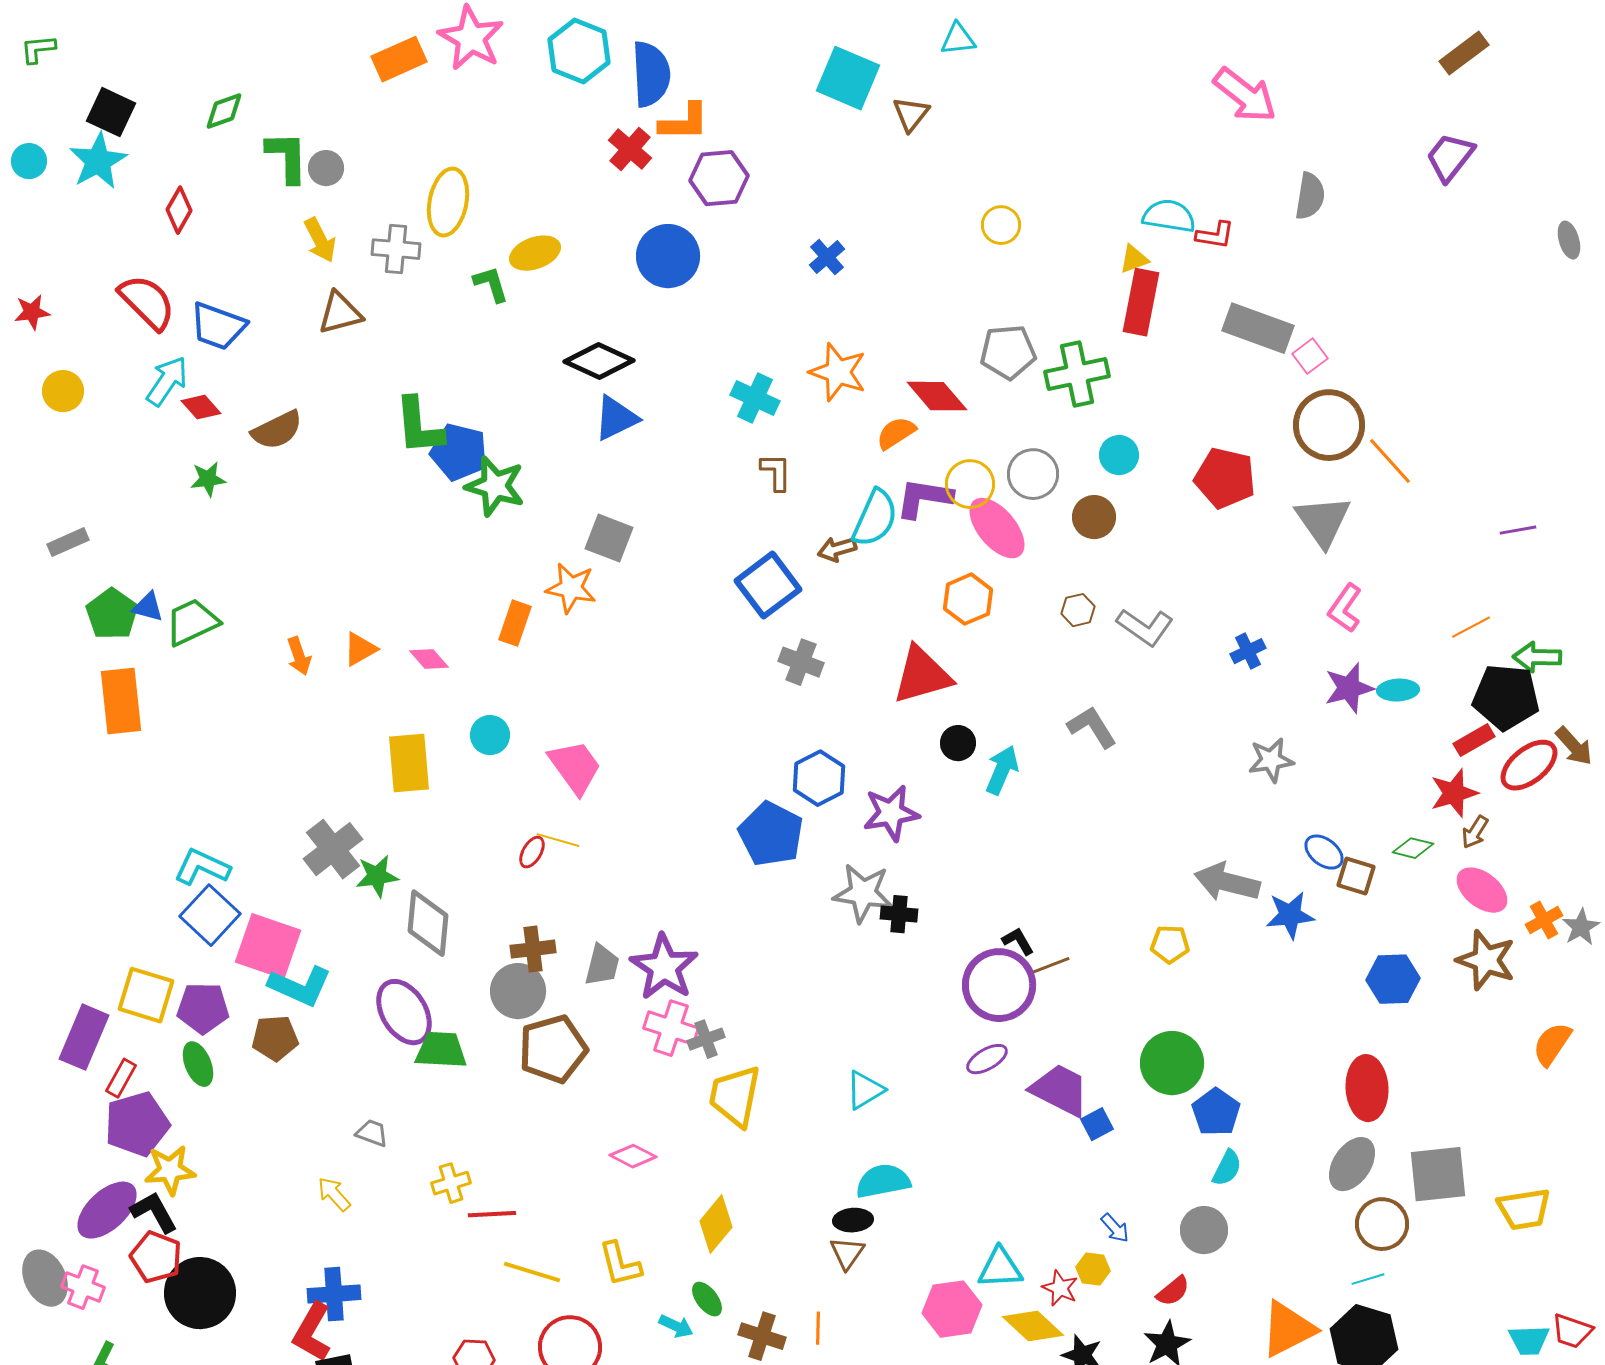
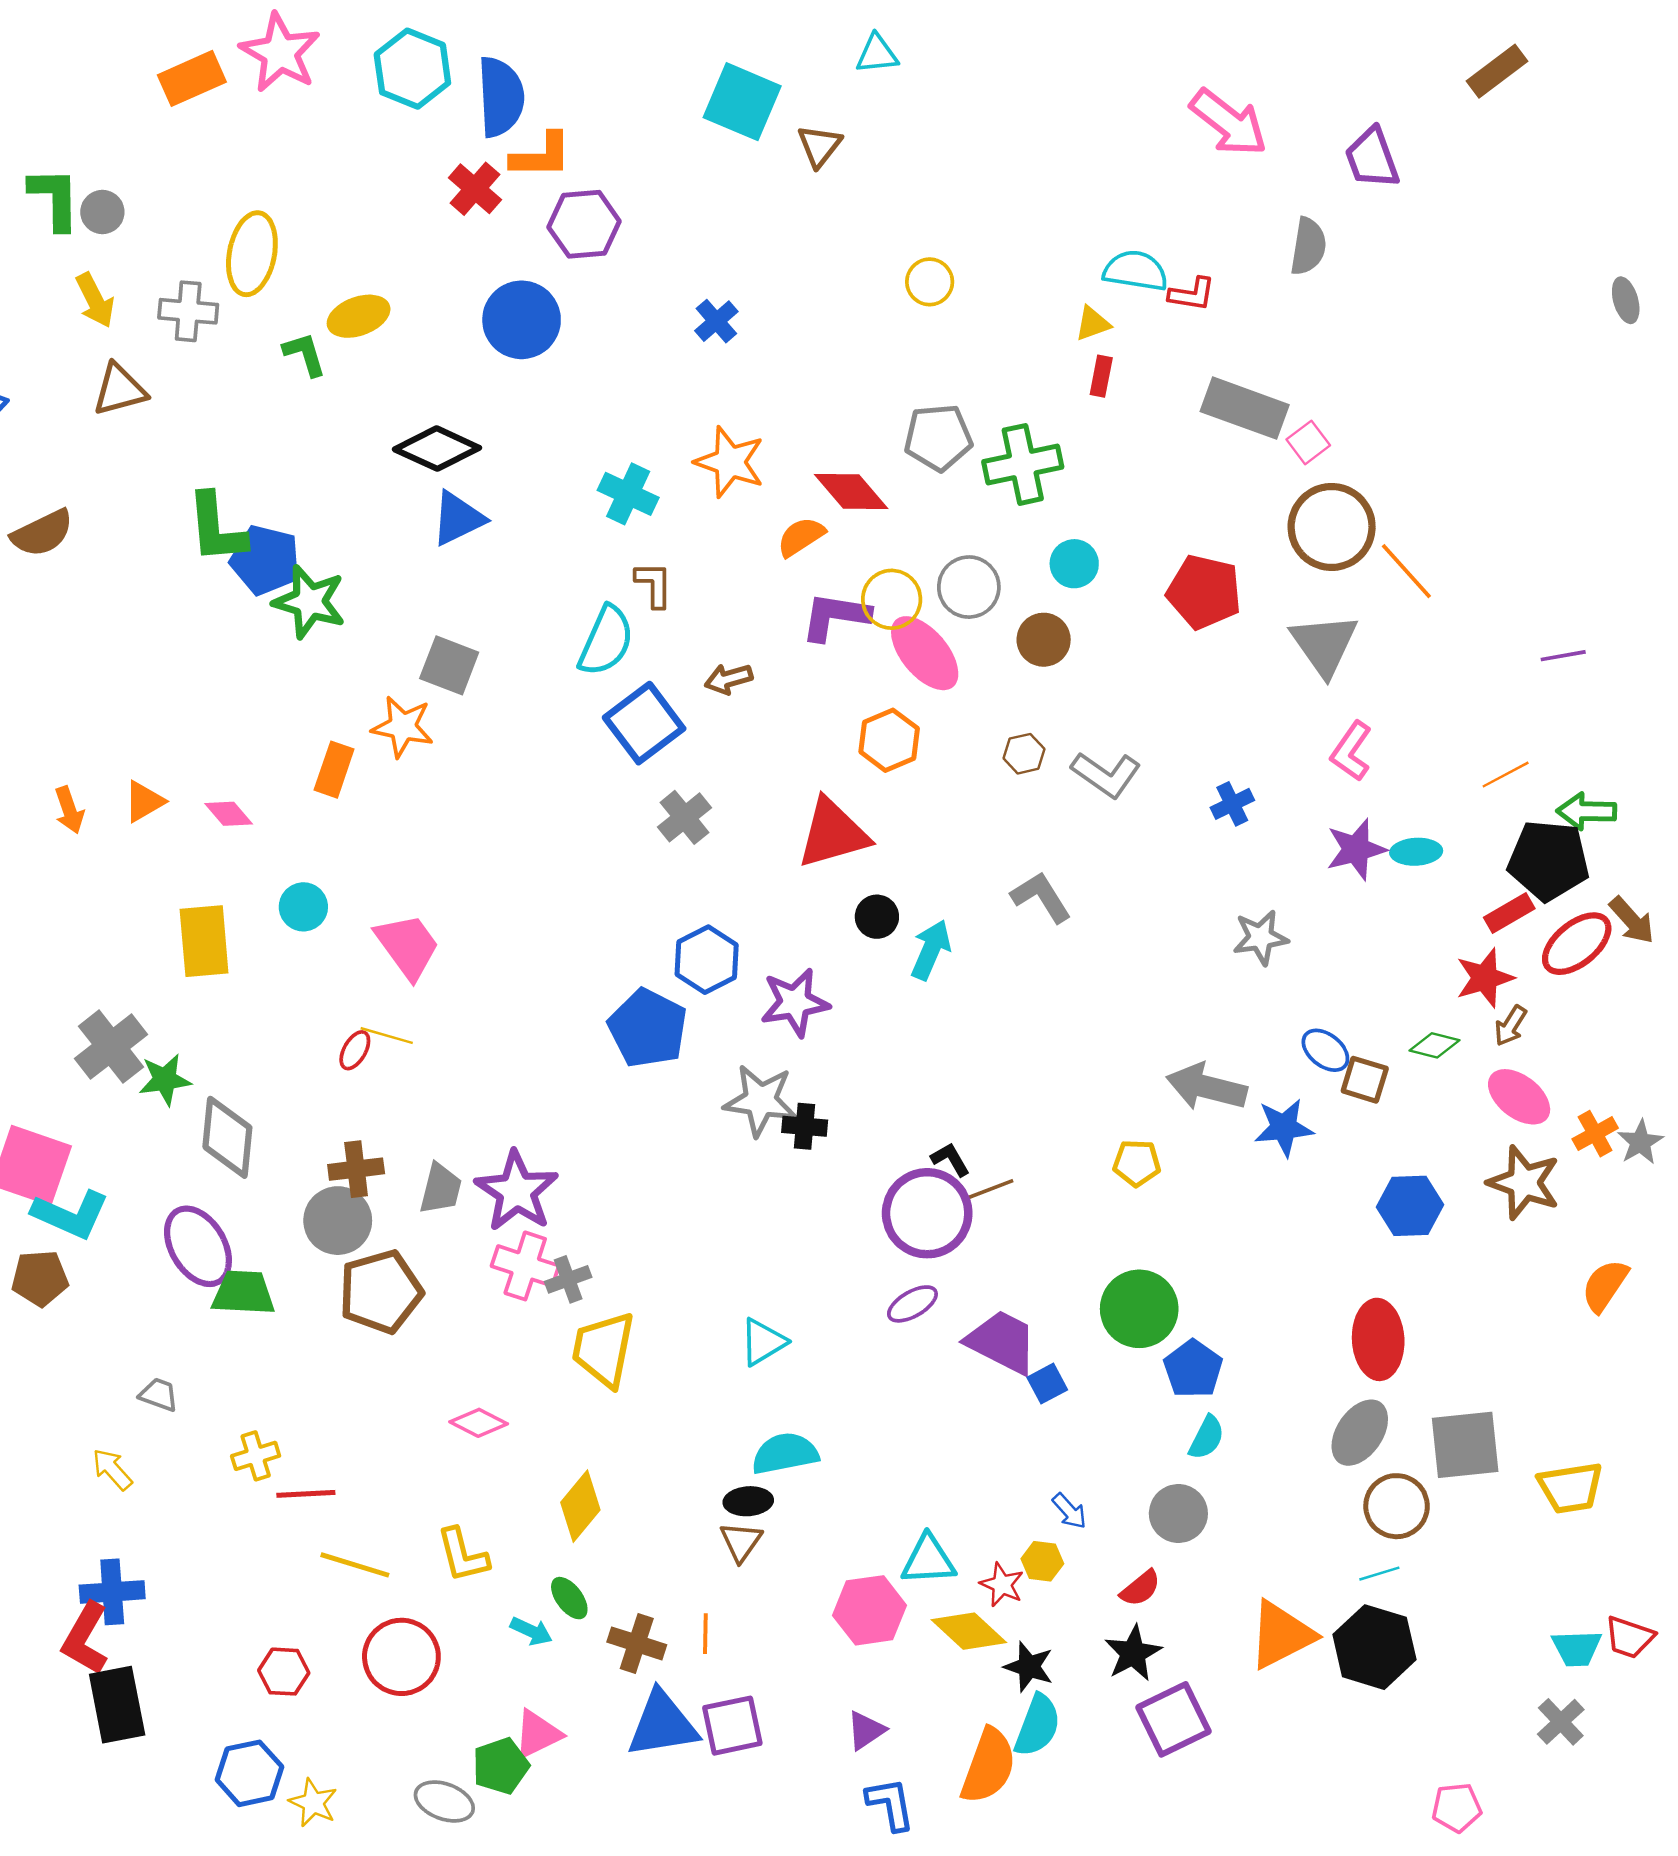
purple trapezoid: (1450, 157) -> (1372, 158), moved, turned -58
red rectangle: (1141, 302) -> (1101, 376), size x0.5
cyan semicircle: (875, 518) -> (606, 641), moved
gray cross: (801, 662) -> (685, 817), turned 30

